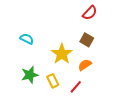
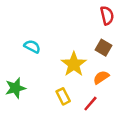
red semicircle: (90, 13) -> (107, 15), turned -56
green star: (30, 75) -> (15, 88), moved

